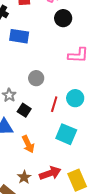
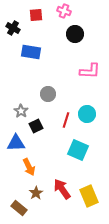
black square: (24, 110) -> (36, 126), turned 32
orange arrow: (28, 144) -> (29, 167), moved
red arrow: (50, 173) -> (62, 189), turned -105

